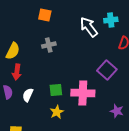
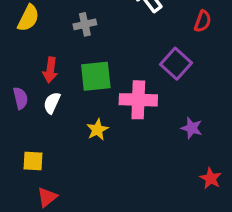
yellow semicircle: (13, 51) -> (28, 18), moved
red arrow: (17, 72) -> (50, 70), moved
green square: (56, 90) -> (96, 76), moved, size x1.5

